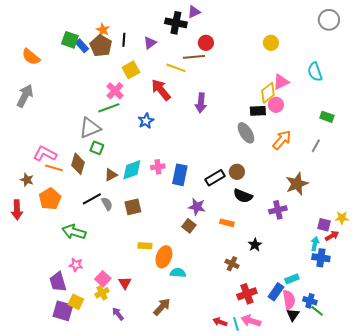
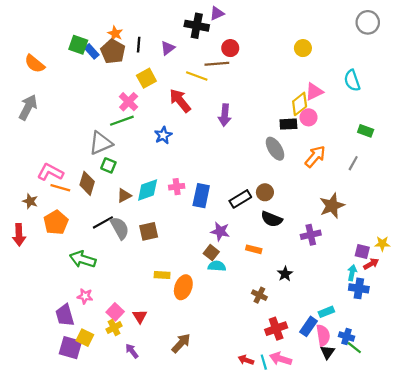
gray semicircle: (107, 204) -> (120, 228), size x1.5
cyan semicircle: (178, 273) -> (217, 266), moved

